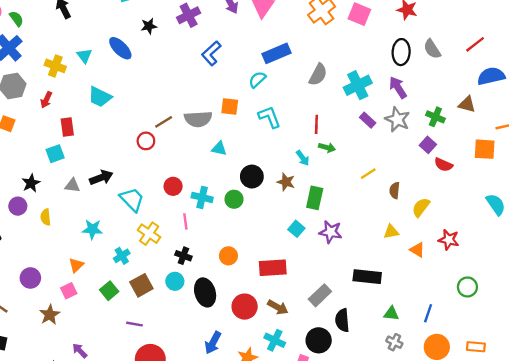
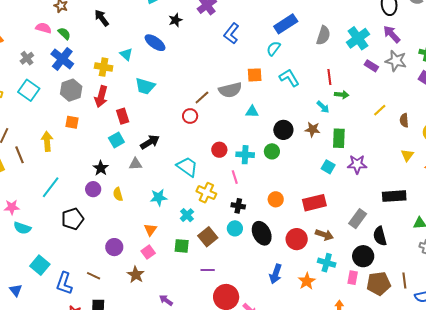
red arrow: (46, 100) -> (101, 97), size x1.5
black arrow: (101, 178) -> (150, 142), moved
yellow triangle: (391, 232) -> (407, 155), turned -32
green square: (109, 291) -> (182, 246), turned -35

